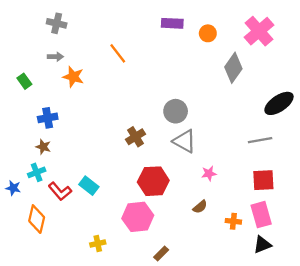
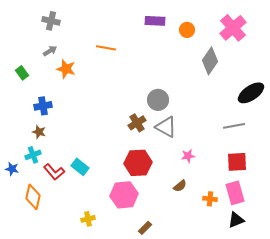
orange line: (118, 53) -> (106, 48), turned -42
gray arrow: (55, 57) -> (50, 51), turned -32
brown cross: (136, 137) -> (137, 123), moved

